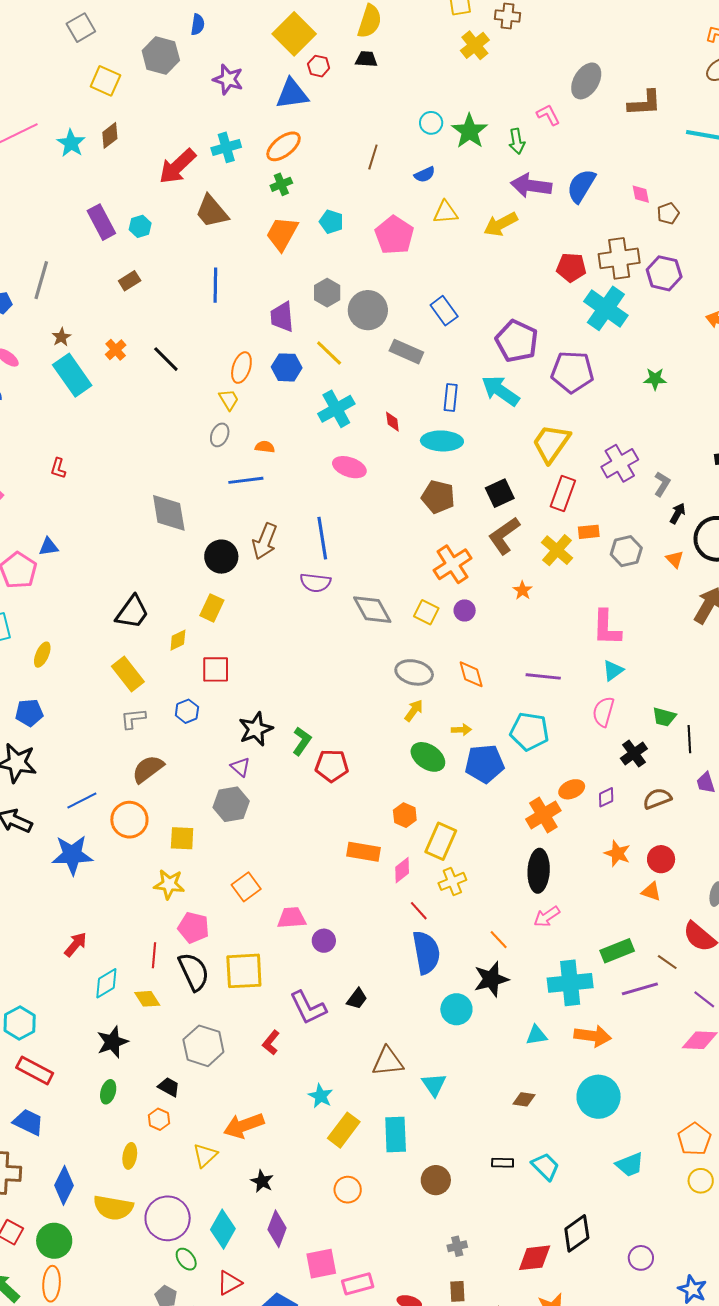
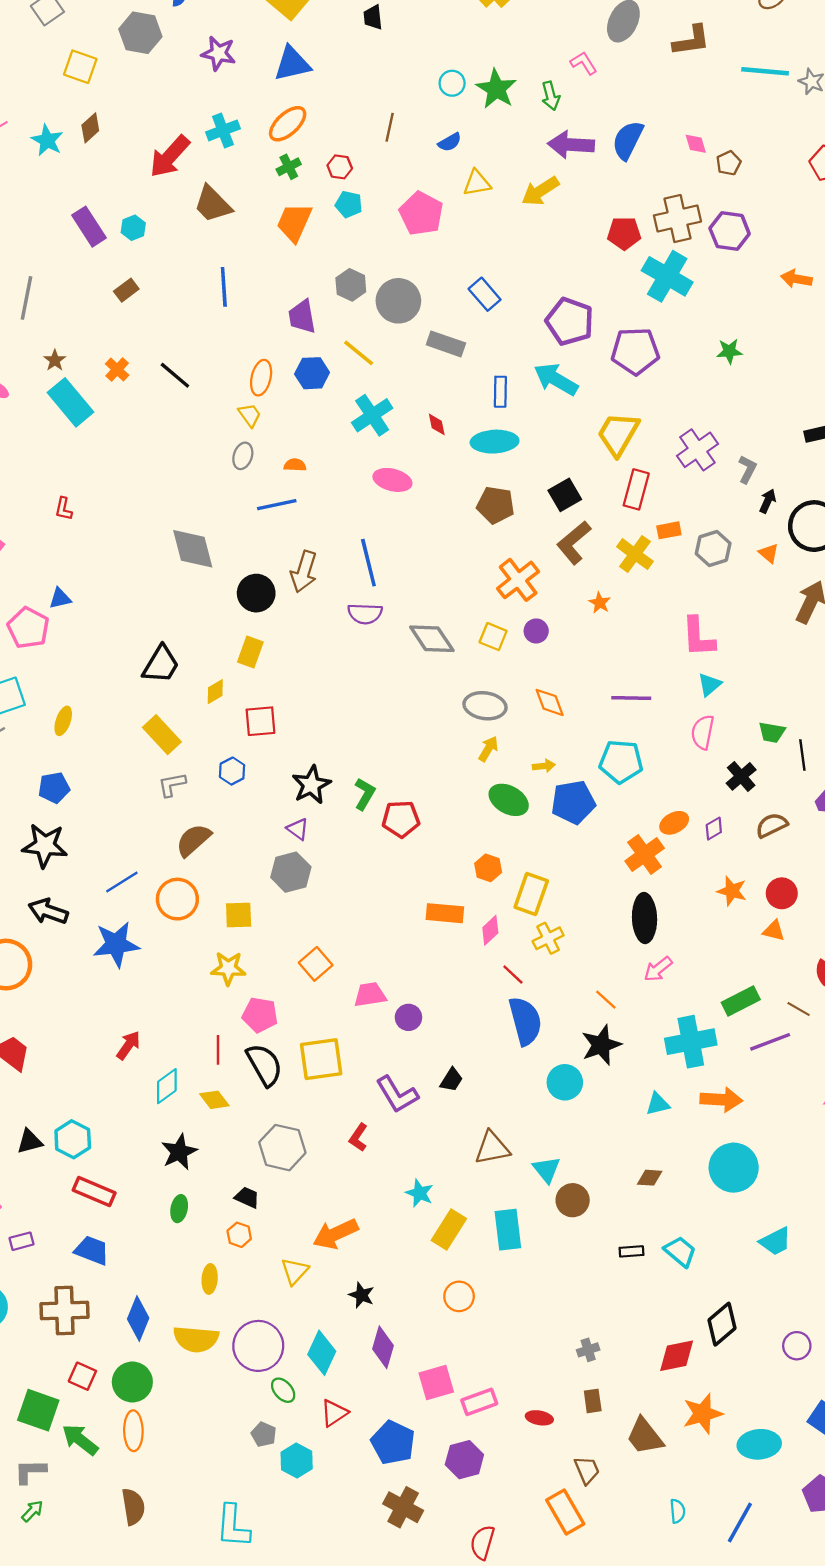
black trapezoid: (366, 59) -> (373, 17), turned -95
red hexagon: (319, 66) -> (340, 167), moved
brown circle: (436, 1180) -> (573, 1200), moved

